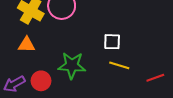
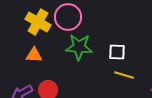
green star: (72, 65) -> (79, 47), moved

